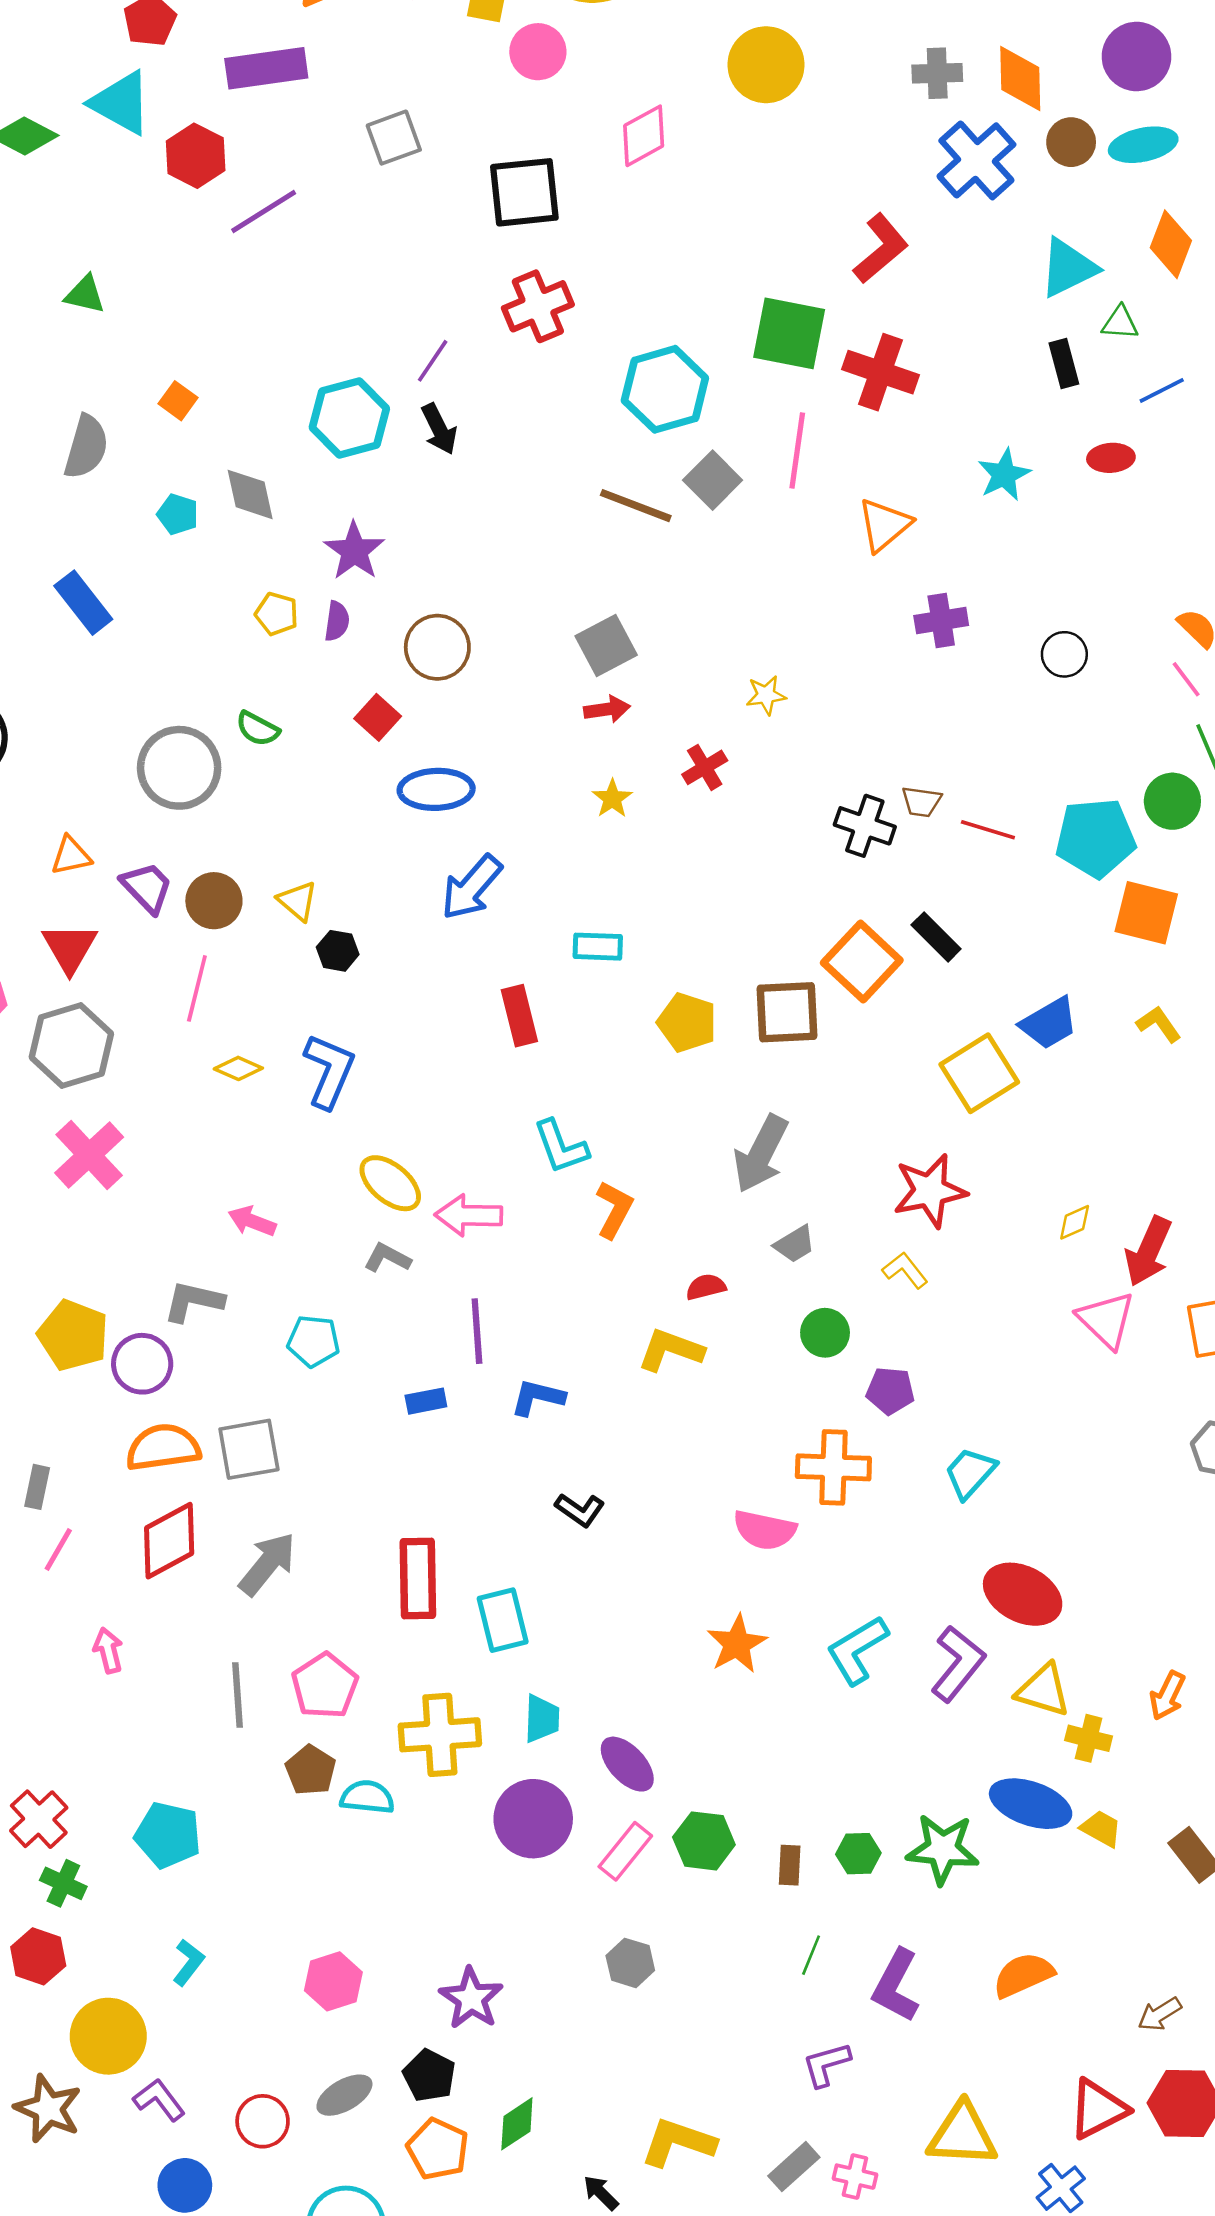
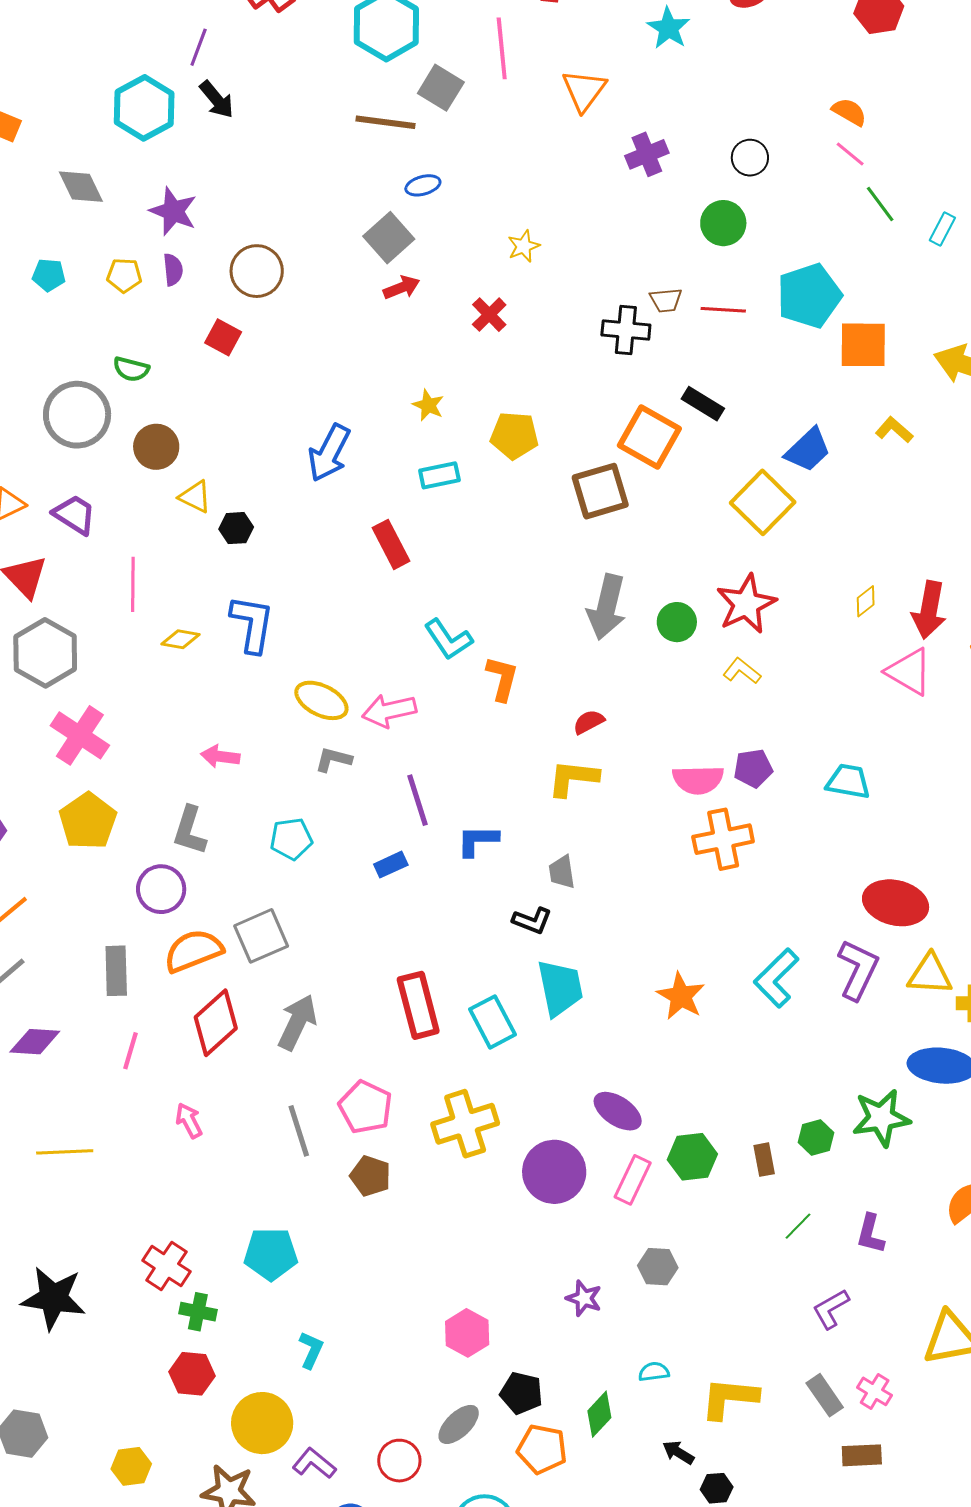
cyan pentagon: (178, 514) -> (49, 275), moved
blue ellipse: (436, 789) -> (423, 185), moved, size x0.6
yellow star: (612, 799) -> (428, 405), moved
green circle: (1172, 801) -> (723, 223), moved
brown circle: (214, 901) -> (156, 447), moved
yellow pentagon: (687, 1022) -> (514, 436), moved
gray trapezoid: (795, 1244) -> (562, 872), moved, turned 126
gray L-shape: (193, 1301) -> (190, 830), turned -72
green circle: (825, 1333) -> (677, 622), moved
yellow pentagon: (73, 1335) -> (88, 821), moved, turned 30
cyan trapezoid: (970, 1473) -> (848, 781), moved, turned 72
gray rectangle: (37, 1487) -> (116, 971), moved, size x1.4
pink semicircle: (765, 1530) -> (698, 780), moved
cyan trapezoid: (542, 1719) -> (560, 988), moved, size x1.5
cyan semicircle: (367, 1797) -> (654, 1372), moved, size x0.7
green line: (811, 1955) -> (798, 1226), turned 36
pink hexagon: (333, 1981) -> (467, 1333), moved
purple L-shape: (896, 1986) -> (870, 1234), size x0.7
purple star: (471, 1998) -> (584, 1298), moved, size x0.7
gray rectangle: (794, 2167) -> (825, 1395), turned -69
pink cross: (855, 2177) -> (875, 1391), turned 32

